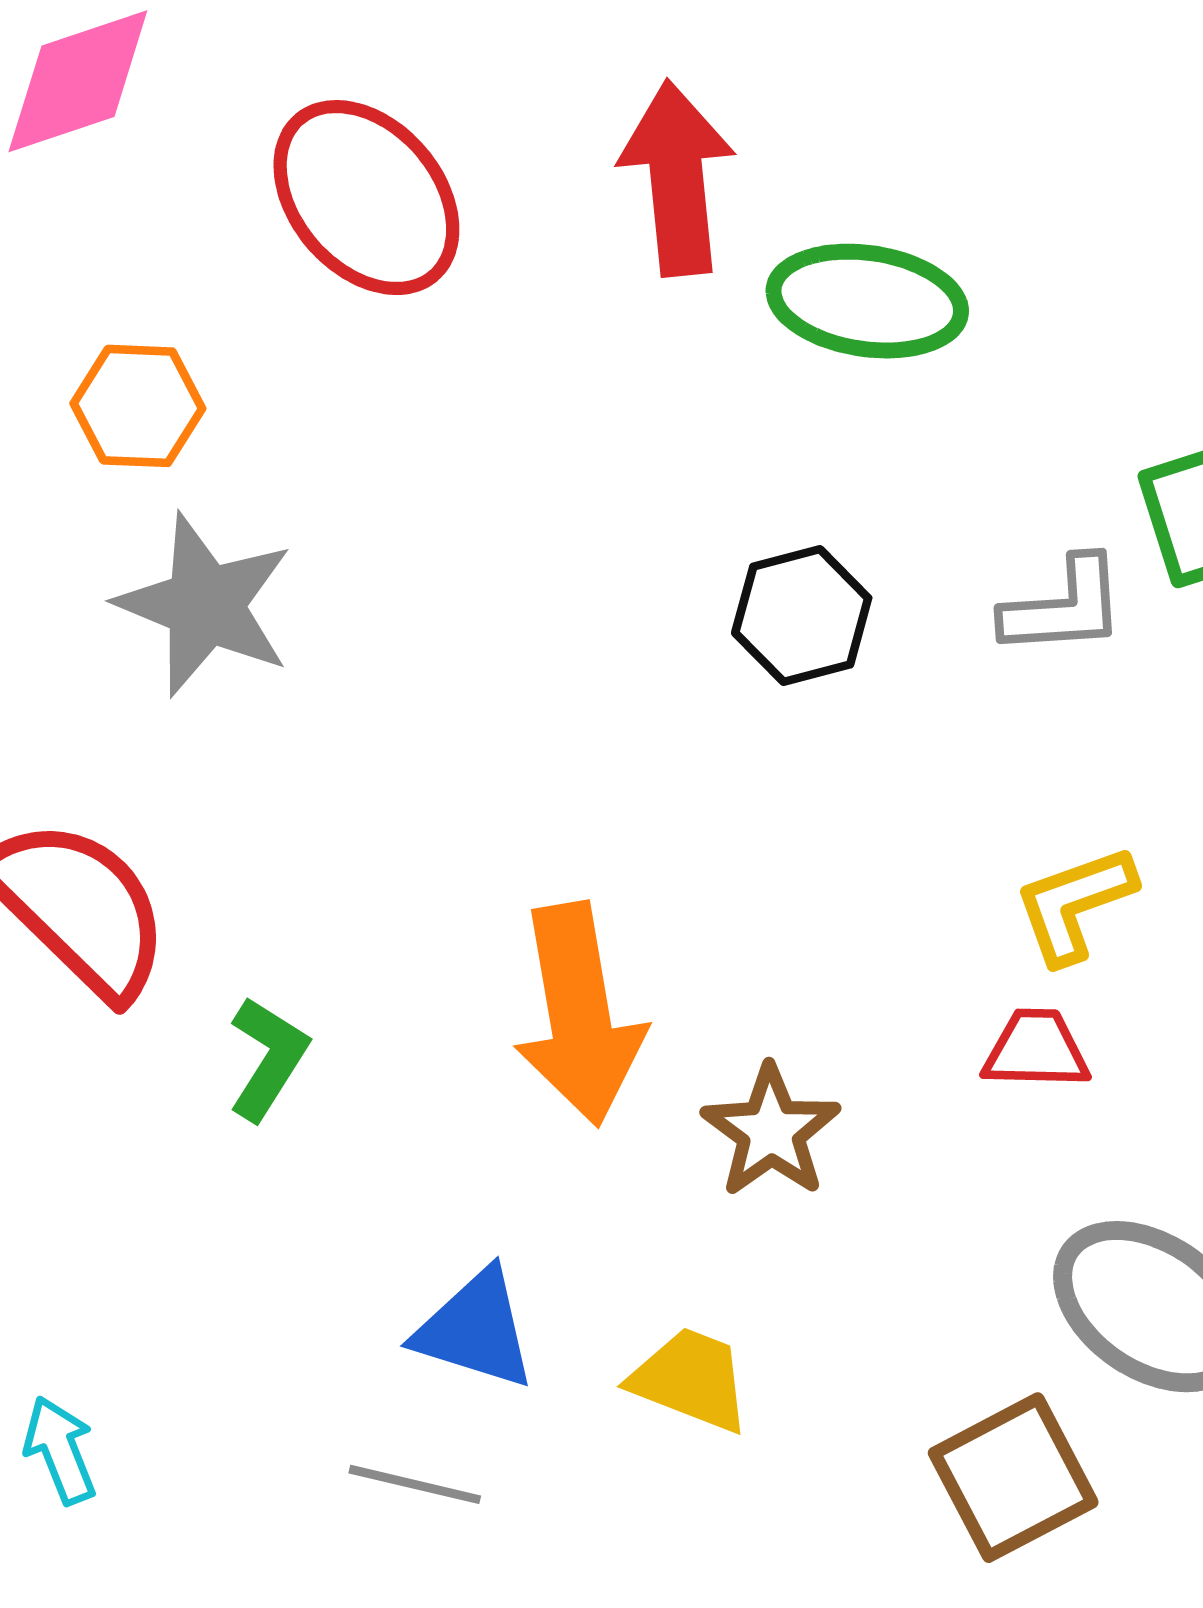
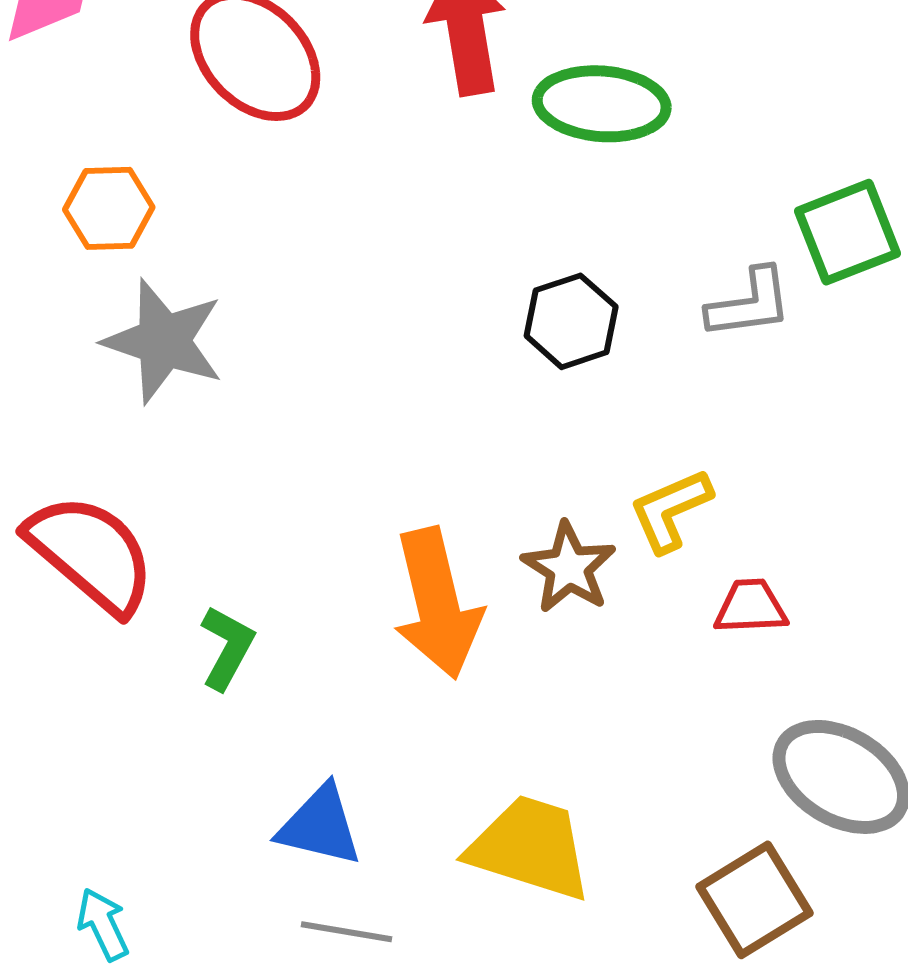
yellow L-shape: (1075, 904) -> (670, 510), moved
brown star: (771, 1131) -> (569, 568), moved
blue triangle: (475, 1329) -> (320, 826), moved
yellow trapezoid: (691, 1380) -> (530, 848), size x1.5

